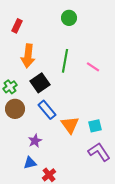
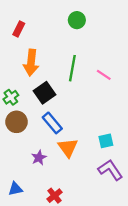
orange triangle: (70, 125) -> (68, 148), moved
blue triangle: (30, 163) -> (15, 189), moved

